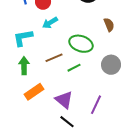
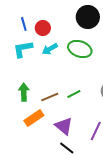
cyan L-shape: (23, 38) -> (23, 49), moved
green ellipse: (81, 44) -> (80, 49), moved
brown line: (54, 58) -> (50, 97), moved

